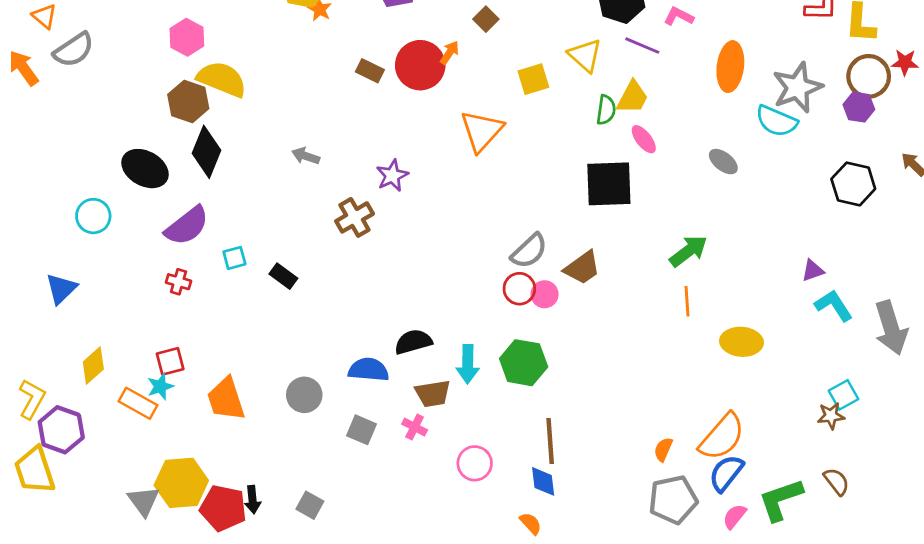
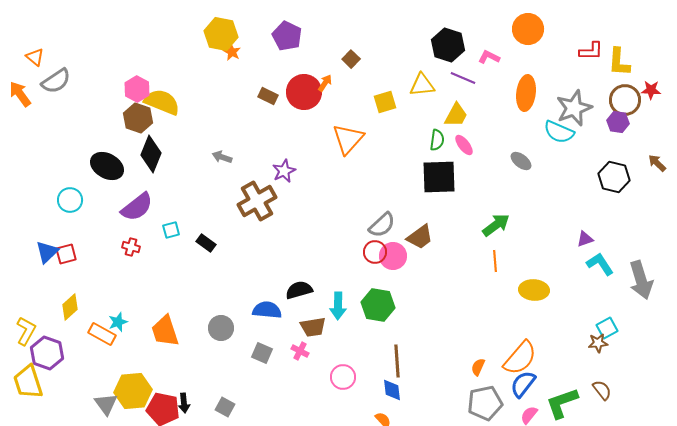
pink hexagon: (187, 37) -> (137, 89), moved
yellow triangle: (585, 55) -> (422, 85), turned -48
green semicircle: (606, 110) -> (437, 140), moved
brown cross: (355, 217) -> (257, 201), size x1.4
pink circle: (545, 294) -> (393, 256), size x1.4
red square: (170, 361) -> (66, 254), moved

